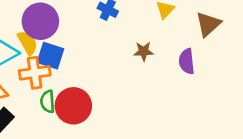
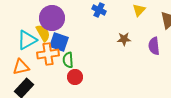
green semicircle: (48, 102) -> (68, 60), moved
red circle: (73, 106) -> (75, 77), size x0.6

